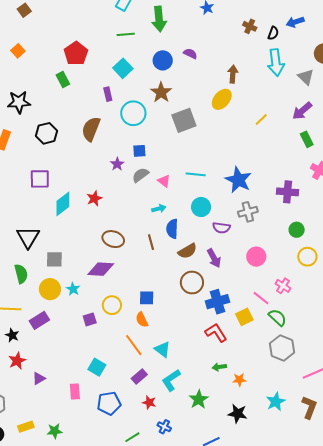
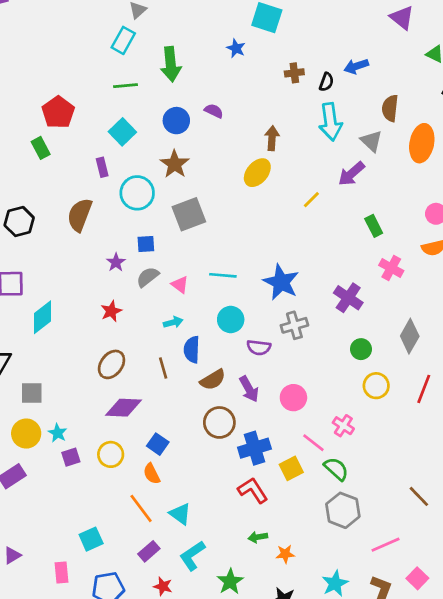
brown cross: (250, 26) -> (294, 73), turned -32
purple arrow: (302, 111) -> (351, 174), moved
gray square: (184, 120) -> (189, 214), moved
purple cross: (288, 192) -> (348, 298), turned 30
red star: (94, 198) -> (111, 311), moved
brown ellipse: (113, 239) -> (112, 364), turned -70
pink circle: (256, 257) -> (293, 398), moved
purple diamond: (101, 269) -> (124, 408), moved
blue square: (147, 298) -> (158, 444), turned 35
purple square: (90, 319) -> (71, 457), moved
cyan square: (97, 367) -> (91, 539), turned 36

